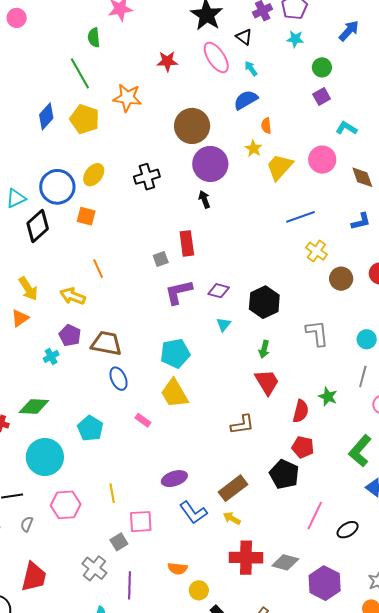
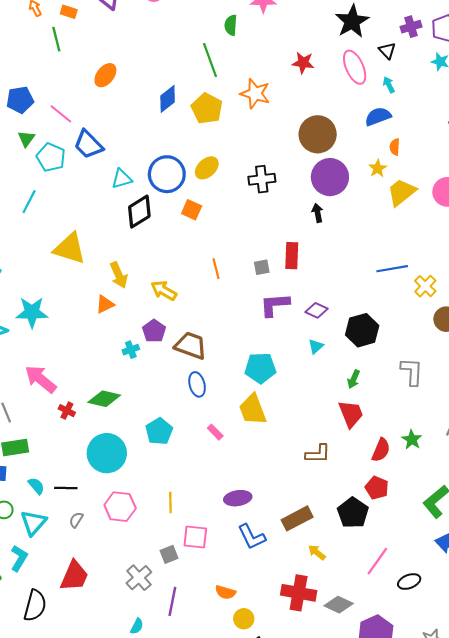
blue line: (300, 217) -> (392, 269), moved
orange line: (98, 269) -> (216, 269), moved
yellow arrow: (232, 518) -> (317, 552), moved

